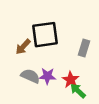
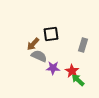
black square: (45, 35) -> (51, 34), size x0.7
gray semicircle: (30, 76) -> (39, 56), moved

